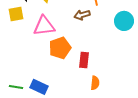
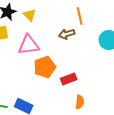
red rectangle: (84, 60) -> (69, 79), turned 63

